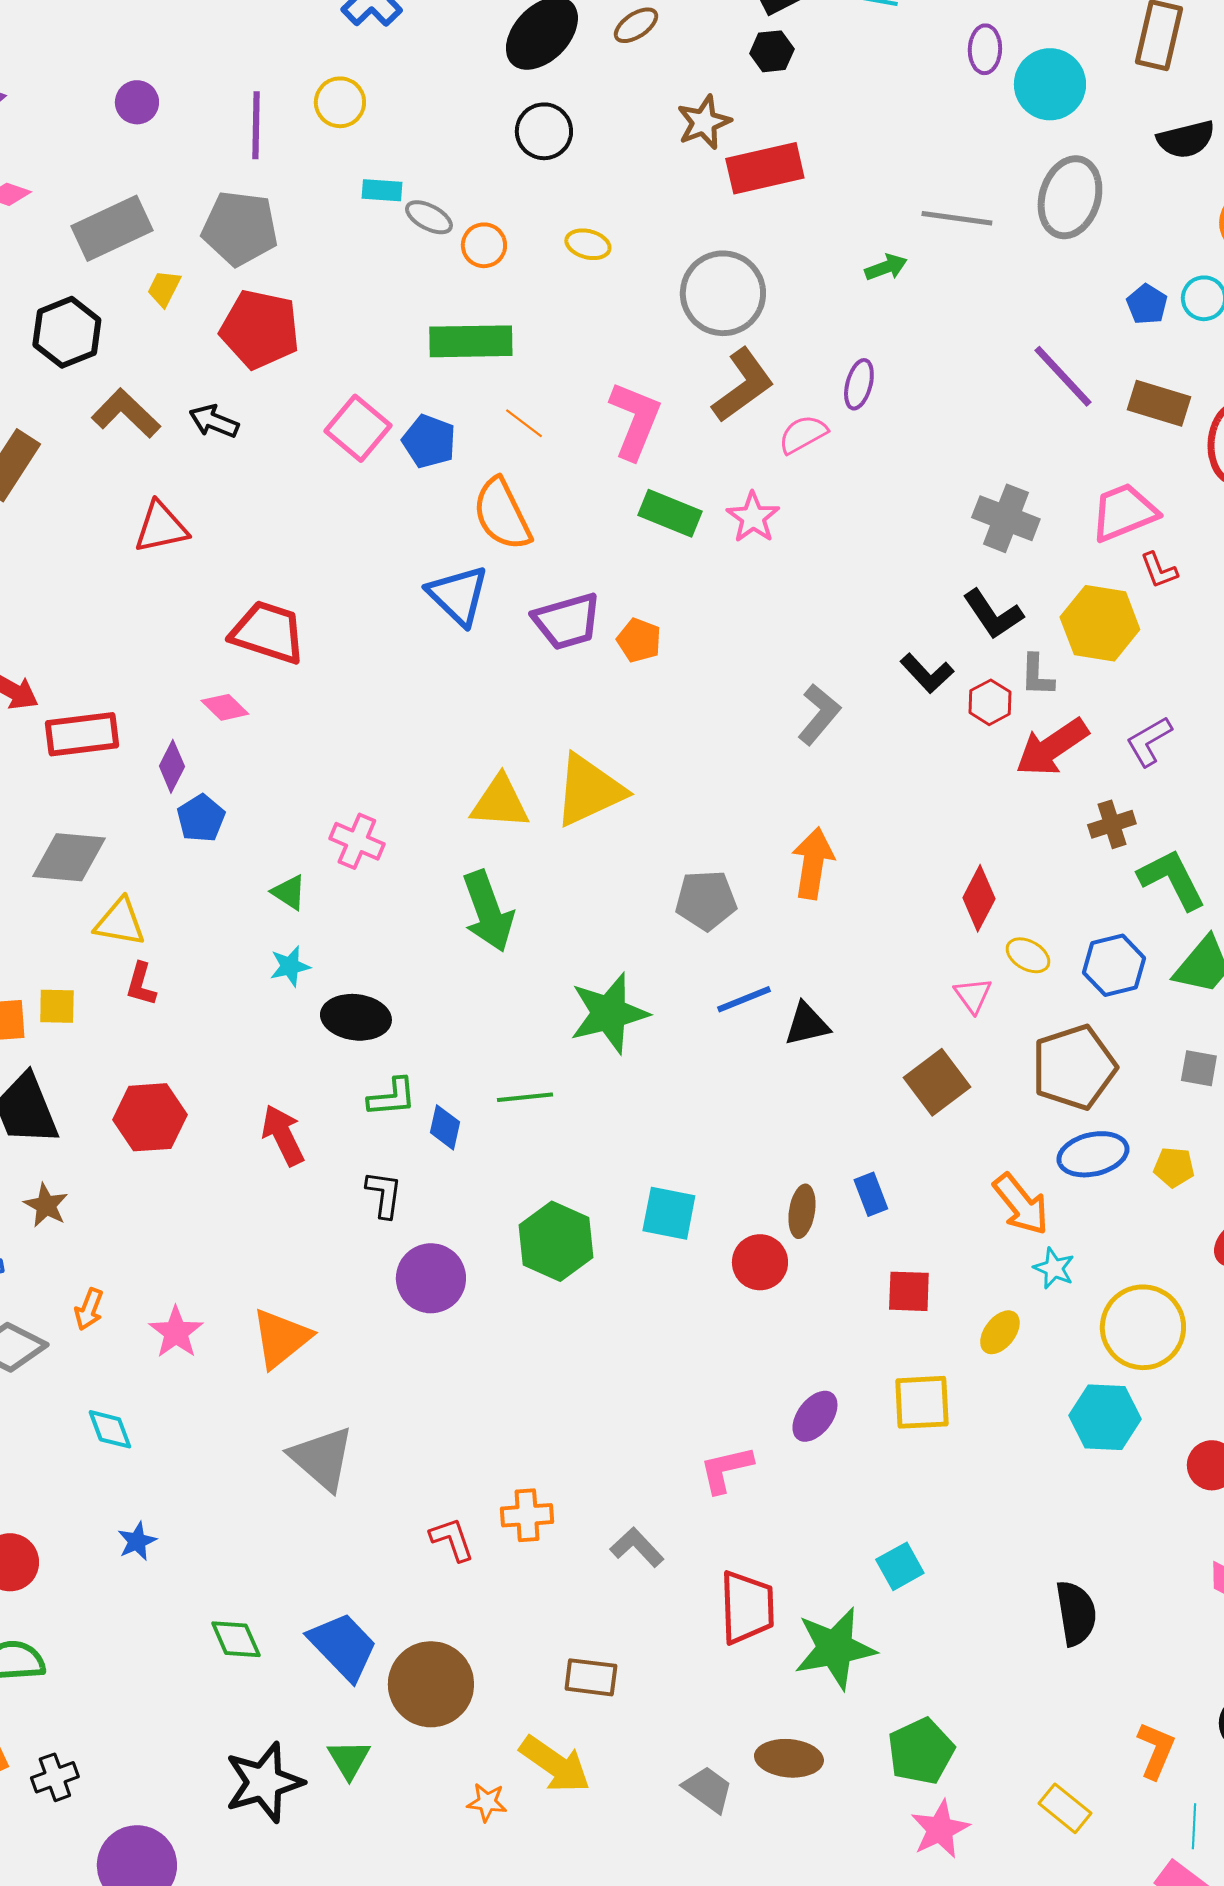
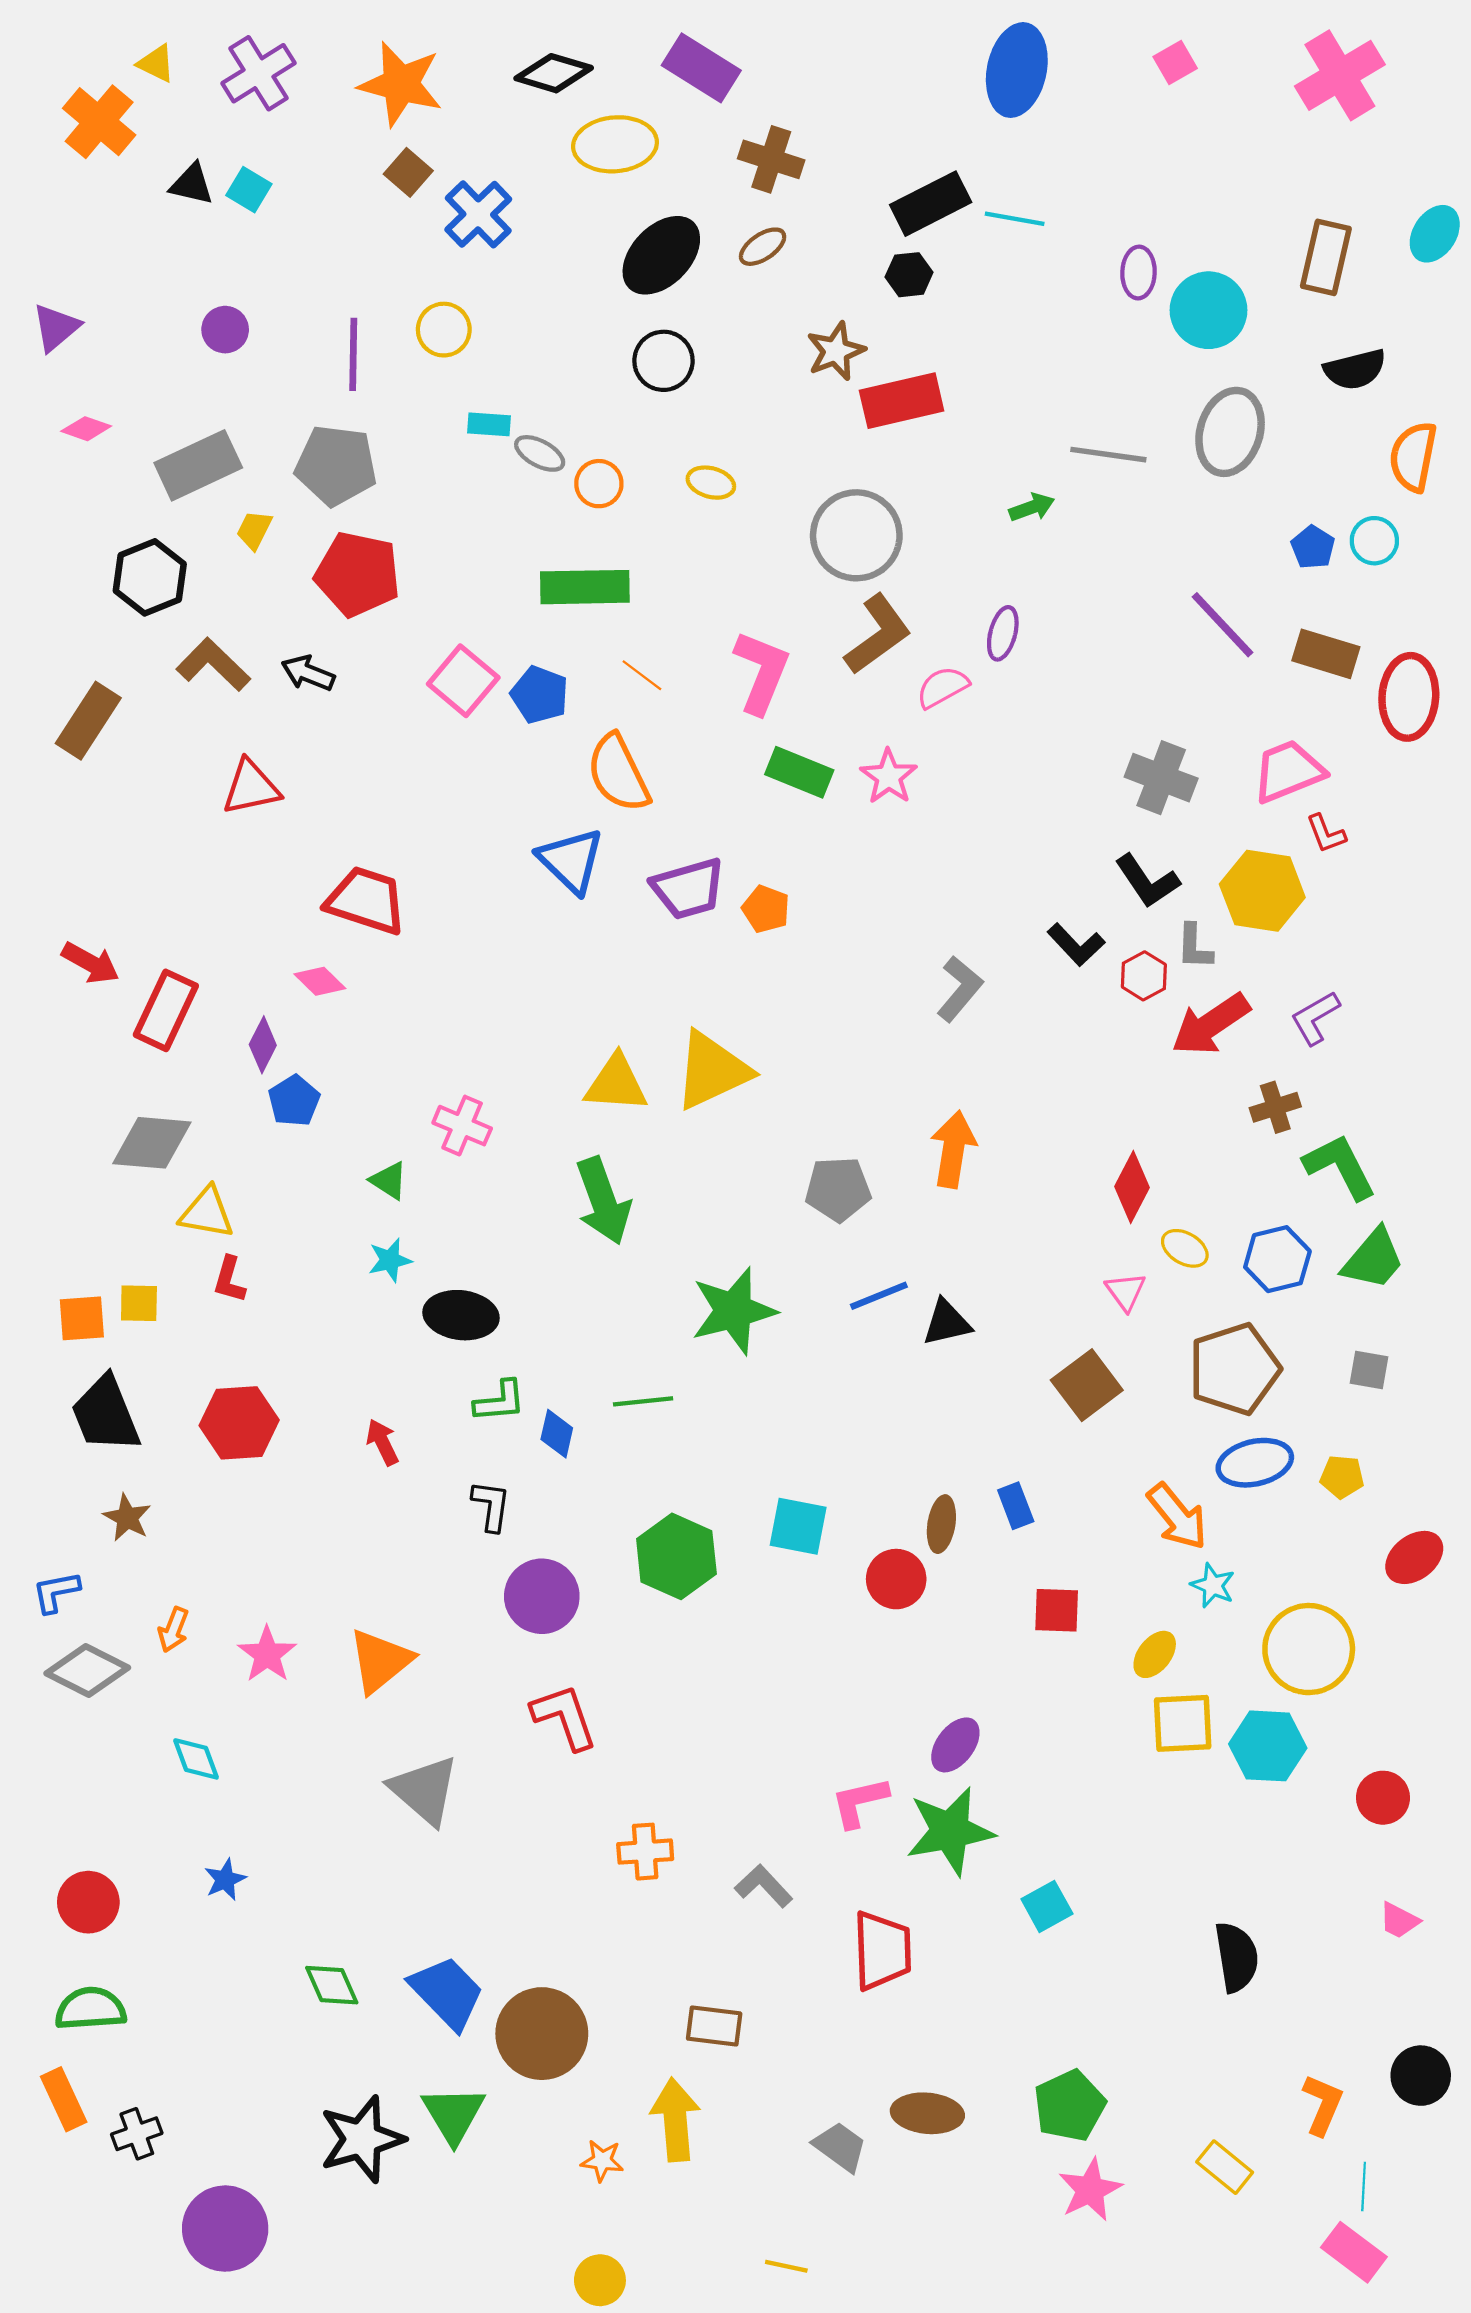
red rectangle: (82, 734) -> (166, 1010), turned -58
red arrow: (283, 1135) -> (382, 1442), size x0.7
yellow square: (922, 1402) -> (1183, 1723), moved
red L-shape: (452, 1539) -> (564, 1717), moved, size x1.4
green star: (835, 1648) -> (950, 1831), moved
green triangle: (349, 1759) -> (453, 2114), size x1.4
yellow arrow: (555, 1764) -> (675, 2120), turned -130

